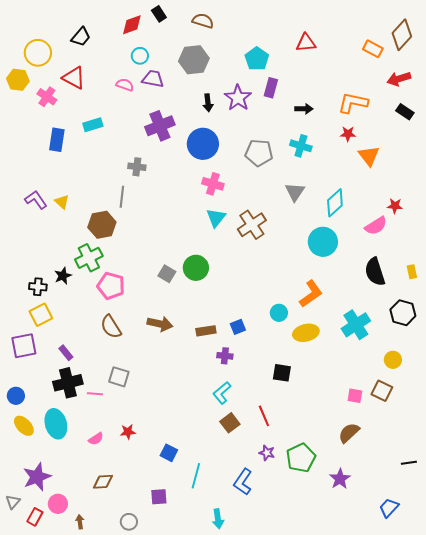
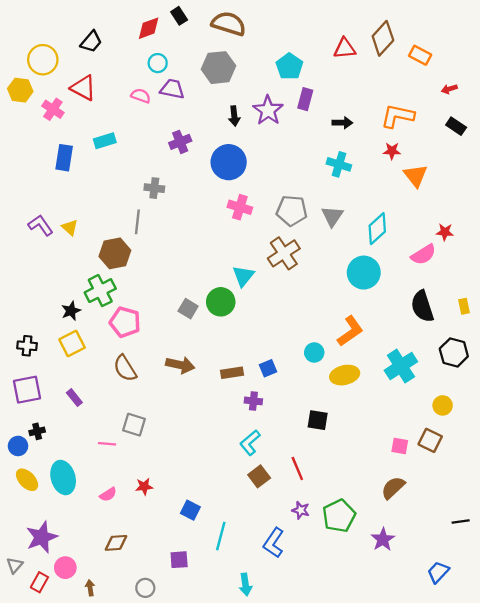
brown semicircle: (203, 21) -> (229, 24), size x1.4
brown diamond: (402, 35) -> (383, 38), moved
red arrow: (399, 79) -> (449, 89), size x0.6
purple cross: (160, 126) -> (180, 142), size x0.7
gray pentagon: (259, 153) -> (292, 211), moved
cyan triangle: (216, 218) -> (243, 276), moved
black cross: (38, 287) -> (27, 346), moved
yellow square: (41, 315) -> (72, 343), moved
black cross: (68, 383) -> (37, 431), moved, size x0.5

